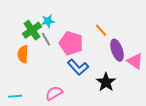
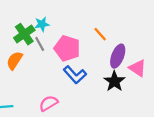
purple ellipse: (117, 50) -> (118, 56), turned 40
orange semicircle: (23, 54) -> (14, 60), turned 30
black star: (106, 82) -> (114, 81), moved

